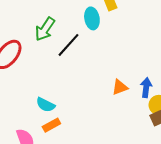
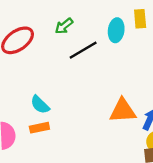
green arrow: (45, 29) -> (64, 26), size x0.7
orange triangle: (120, 87) -> (123, 111), size x1.5

